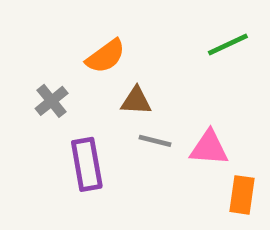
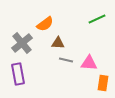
gray cross: (52, 101) -> (22, 43), size x1.5
purple rectangle: (87, 164) -> (18, 74), moved

